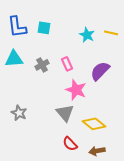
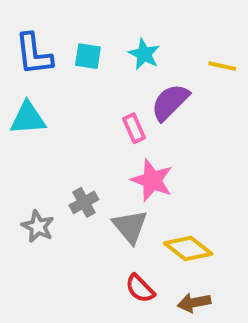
cyan star: (87, 35) -> (144, 54), moved
gray cross: (42, 65) -> (84, 202), moved
purple semicircle: (100, 71) -> (170, 102), moved

